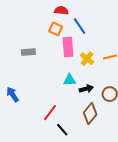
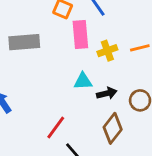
gray rectangle: (28, 52) -> (24, 42), size x1.5
yellow cross: (87, 59) -> (107, 51), turned 32

